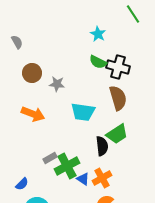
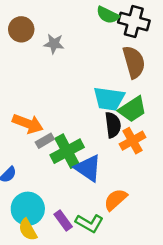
cyan trapezoid: (83, 112) -> (109, 99), moved
orange arrow: (33, 114) -> (28, 124), moved
orange cross: (102, 178) -> (133, 141), moved
blue triangle: (83, 179) -> (88, 168), size x1.6

